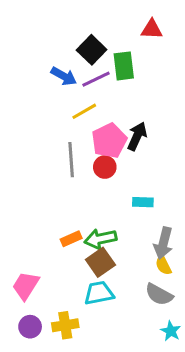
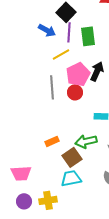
green rectangle: (124, 66) -> (88, 36), moved
purple line: (96, 79) -> (69, 32), turned -60
green arrow: (100, 239) -> (86, 141), moved
pink trapezoid: (26, 286) -> (21, 173), turned -125

